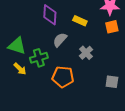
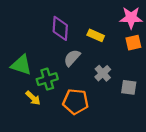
yellow arrow: (20, 69) -> (33, 98), moved
gray square: (112, 82) -> (129, 87), moved

